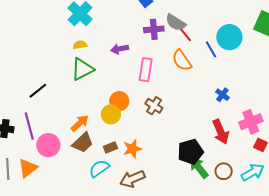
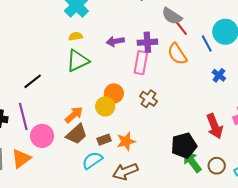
purple cross: (154, 29) -> (147, 42), moved
blue cross: (222, 95) -> (219, 75), moved

